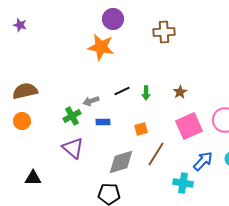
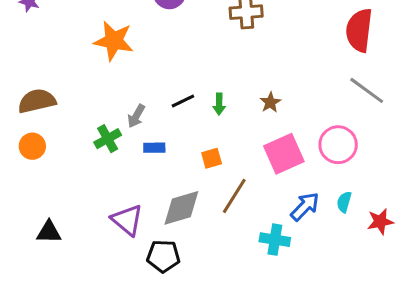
orange star: (101, 47) -> (114, 41), moved
gray arrow: (91, 101) -> (136, 116), turned -42
purple triangle: (73, 148) -> (127, 220), moved

